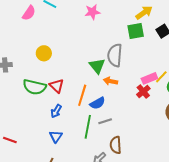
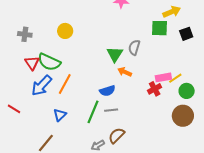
gray semicircle: (115, 55) -> (134, 47), size x0.7
red triangle: (57, 86) -> (32, 63), moved
orange line: (82, 95) -> (65, 84), moved
blue arrow: (56, 111) -> (42, 86), moved, size x1.6
brown semicircle: (116, 145) -> (117, 135), turned 36

